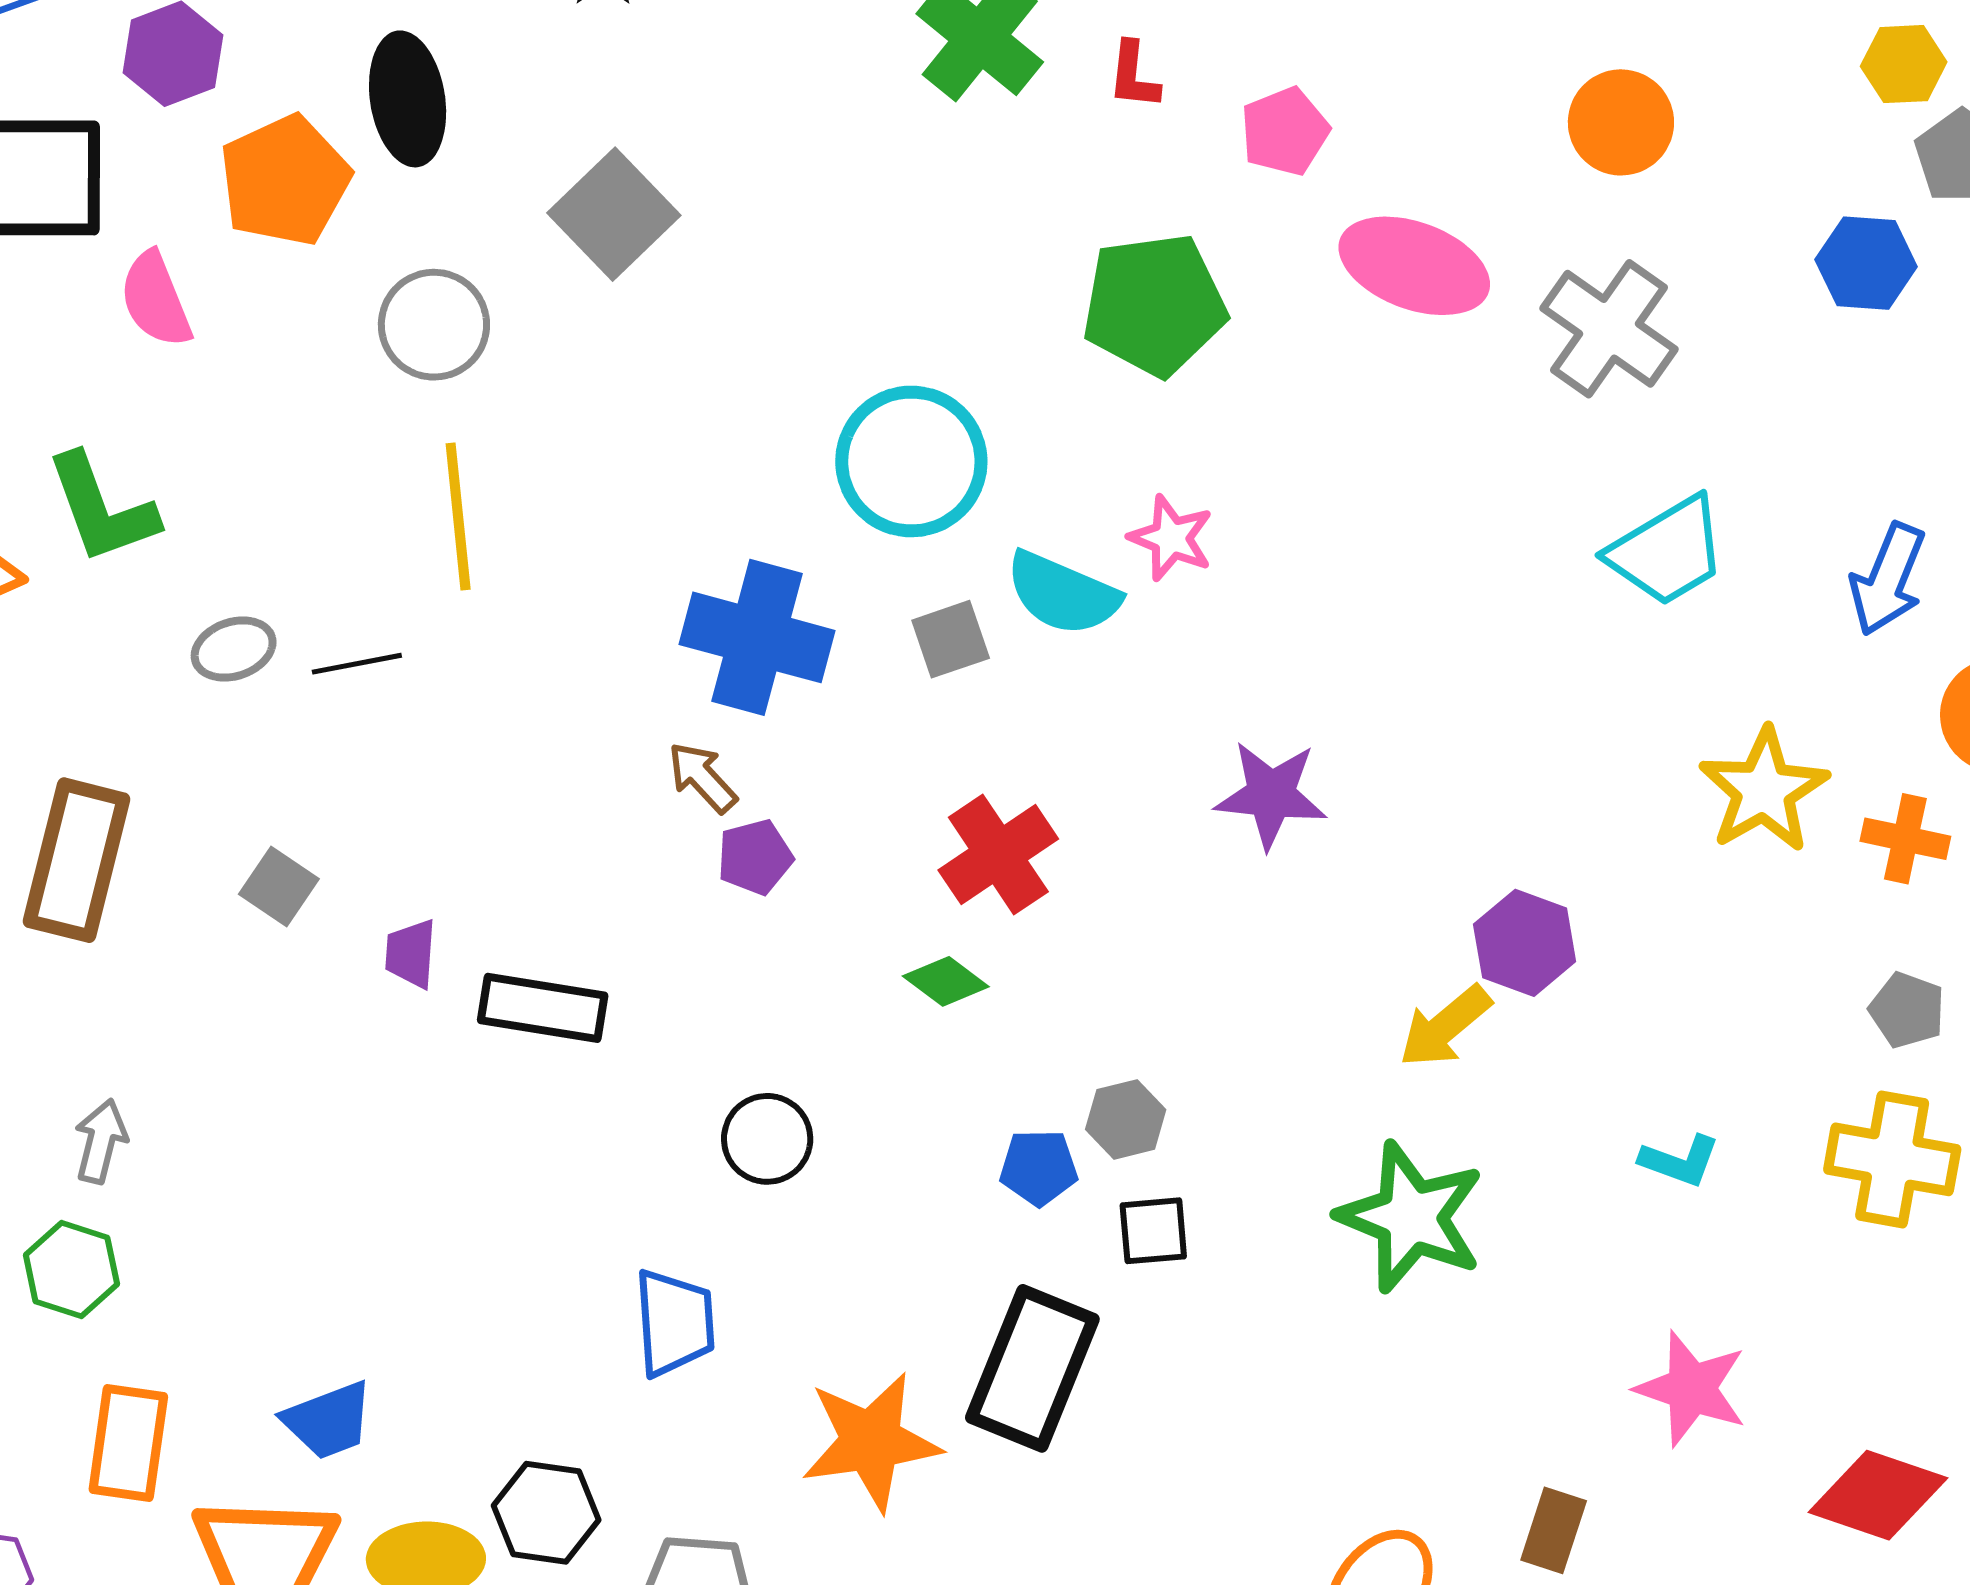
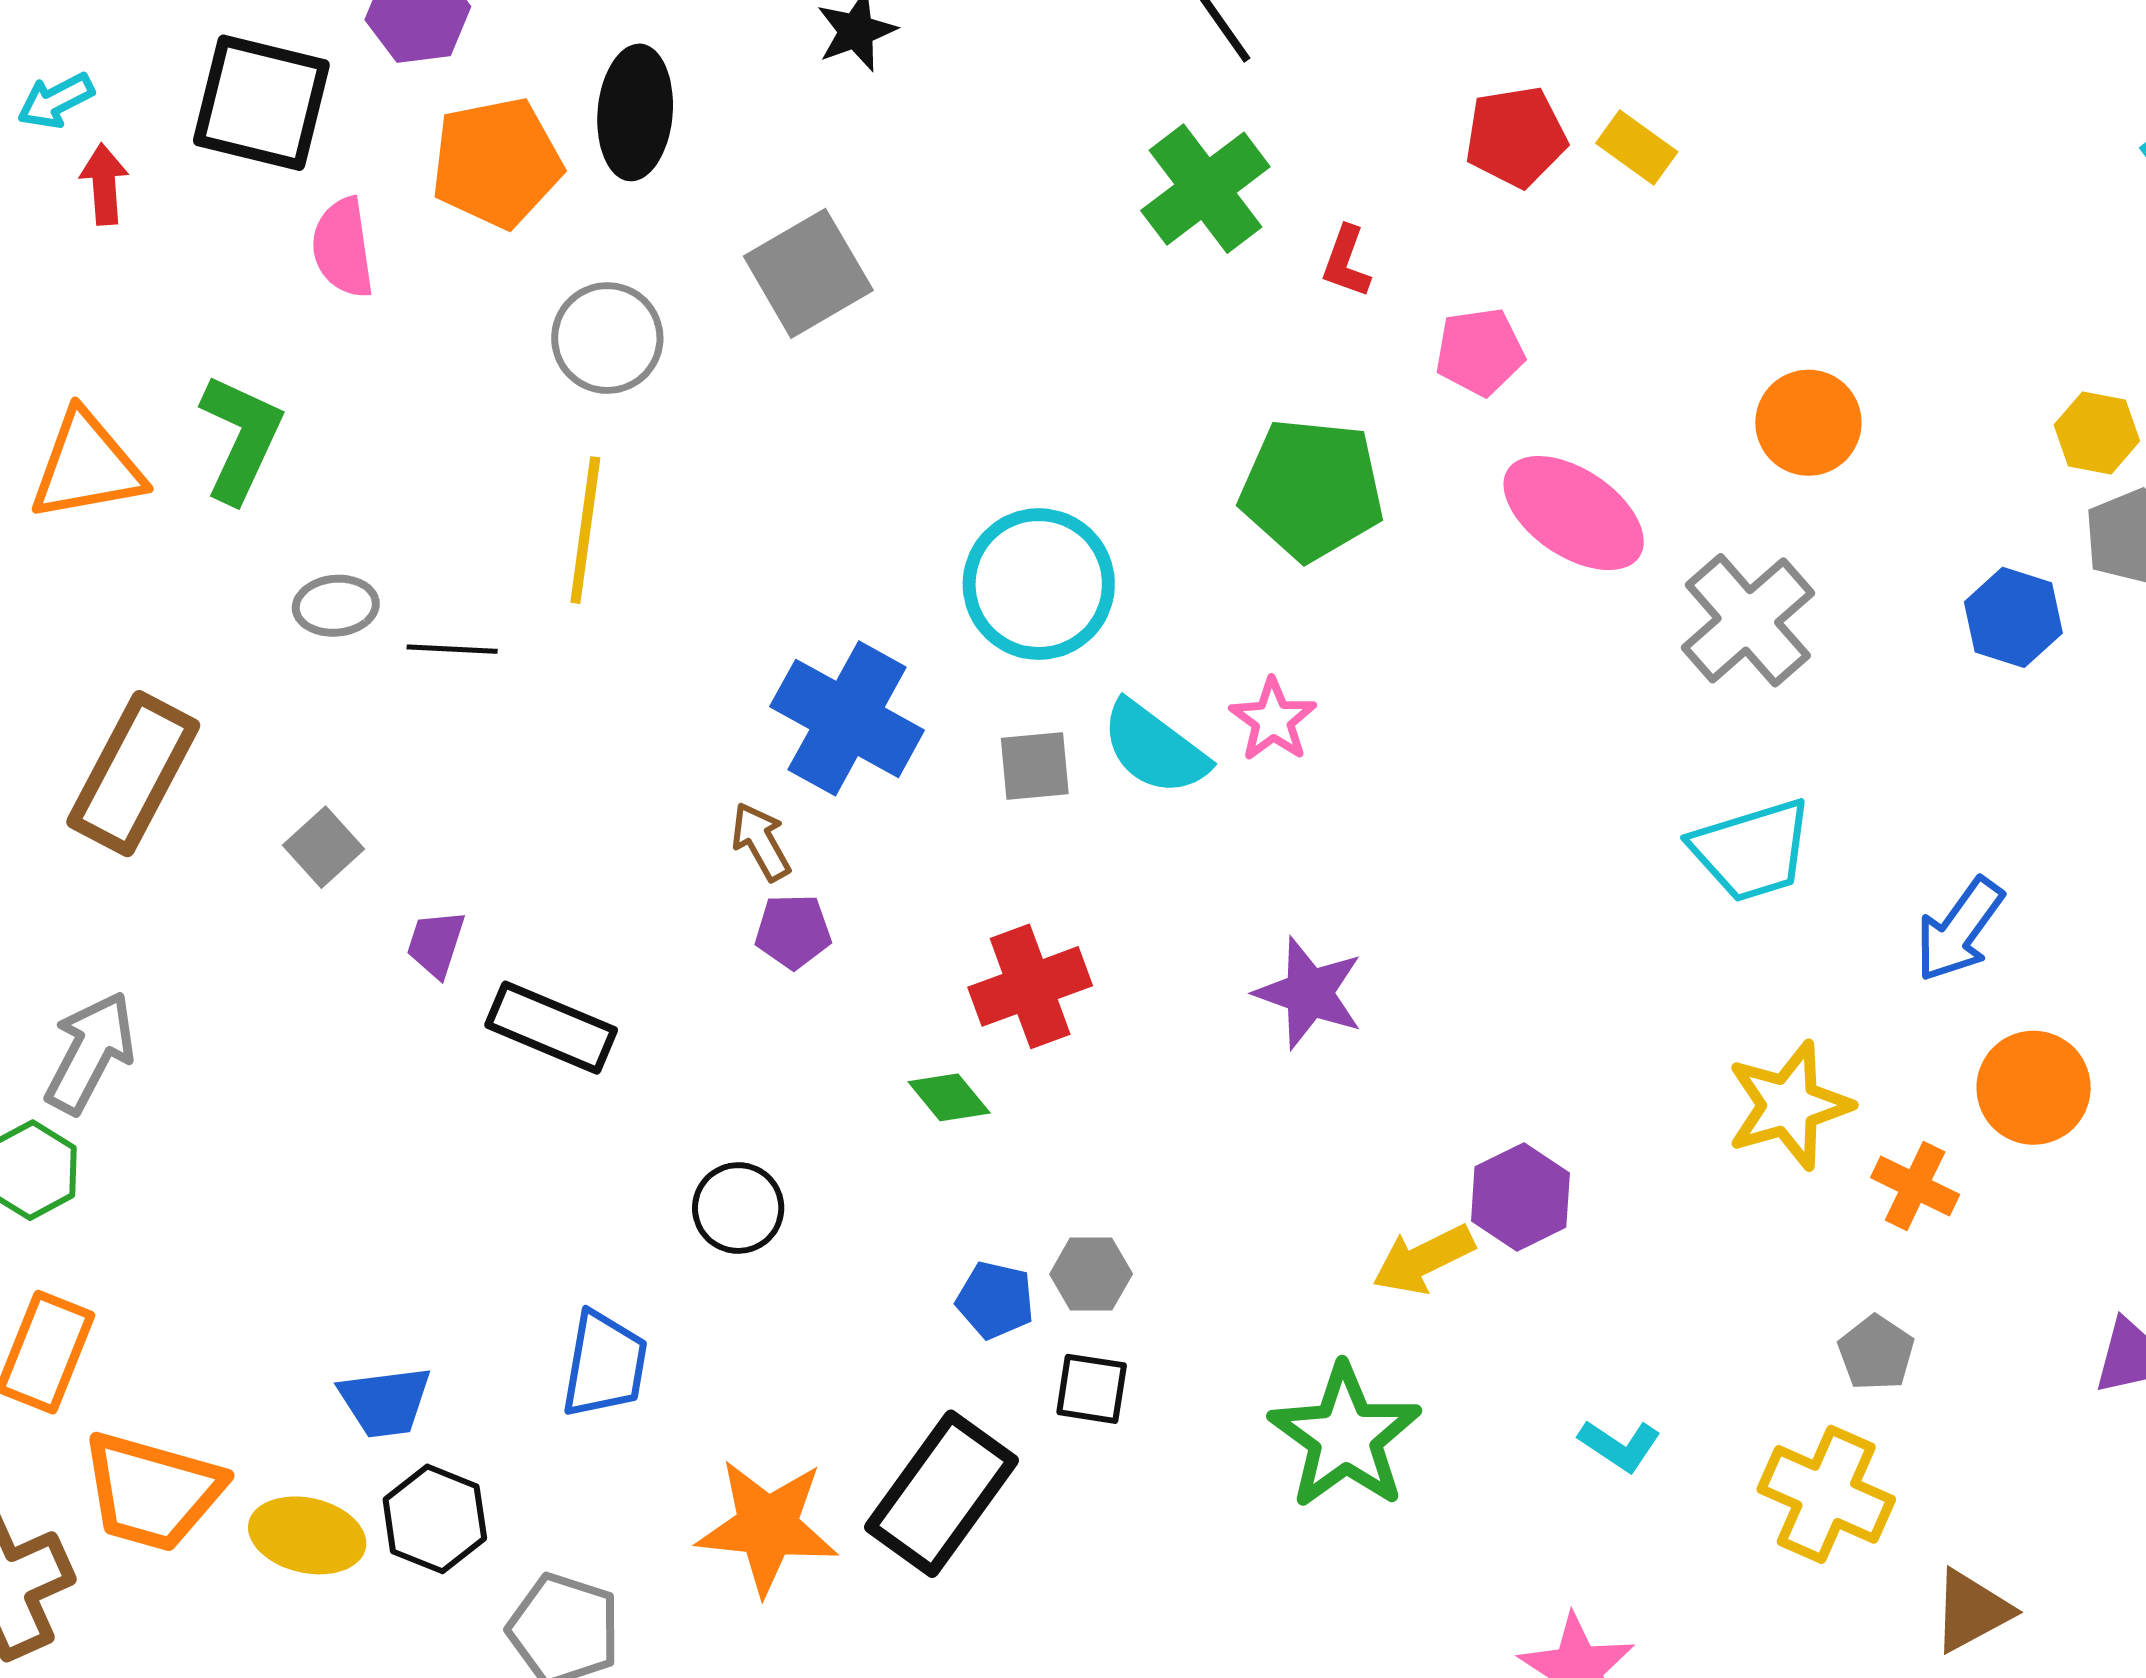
green L-shape: (102, 509) -> (241, 438), turned -149
gray arrow: (101, 1141) -> (90, 1052), size x1.5
blue trapezoid: (328, 1420) -> (385, 1402), moved

